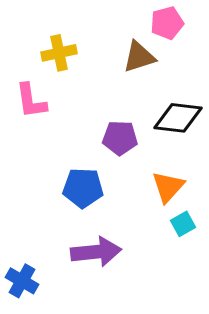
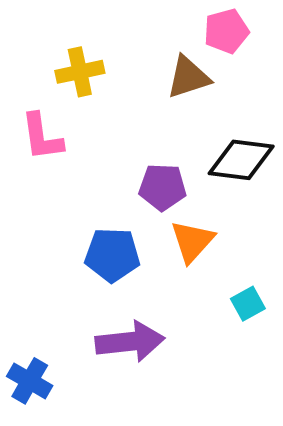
orange triangle: (168, 187) -> (192, 241), moved

